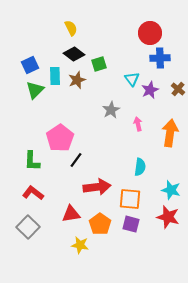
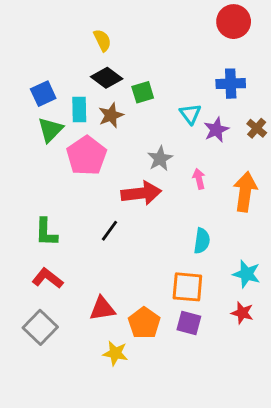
red circle: (150, 33) -> (234, 22), moved
pink pentagon: (60, 138) -> (86, 156), moved
red arrow: (97, 187) -> (141, 193), moved
red star: (168, 217) -> (242, 313), size x0.7

